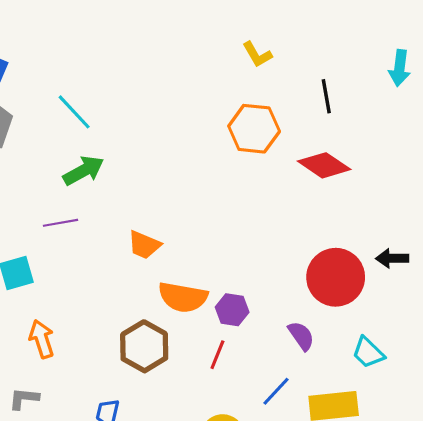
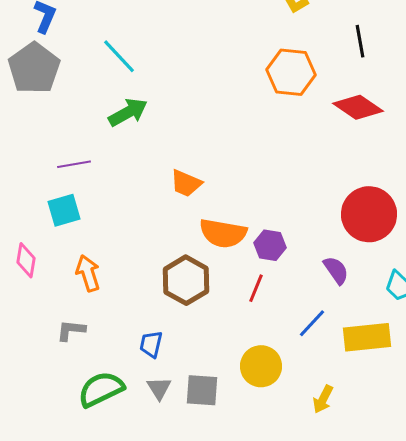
purple line: (61, 223) -> (74, 164), moved

